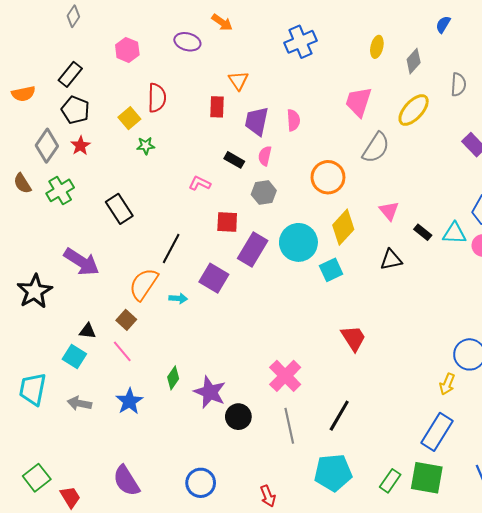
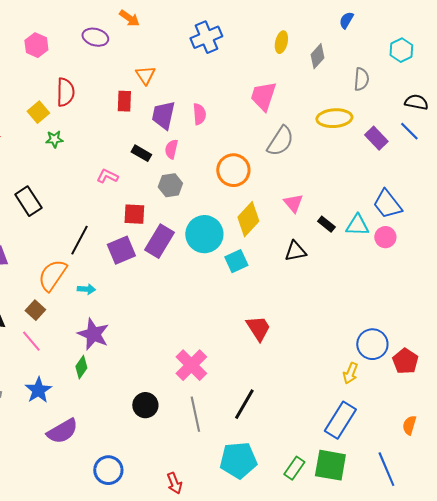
yellow ellipse: (414, 110) -> (334, 118), moved, turned 44
purple square: (214, 278) -> (121, 250), moved, turned 36
purple star: (210, 392) -> (93, 334), moved
purple semicircle: (126, 481) -> (62, 431), moved, turned -88

